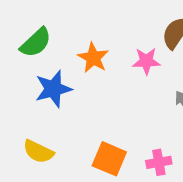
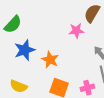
orange star: (93, 58) -> (50, 60), moved

